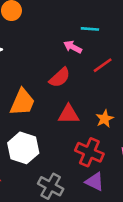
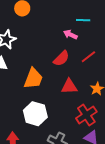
red line: (103, 65) -> (88, 57), moved
red cross: (89, 152) -> (86, 115), turned 35

